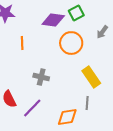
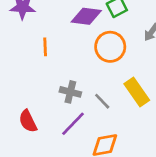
gray line: (87, 103) -> (102, 101), moved, turned -48
purple line: (32, 108) -> (73, 124), moved

